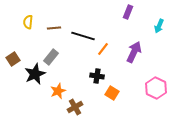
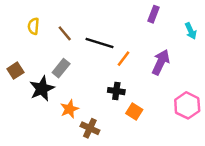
cyan arrow: (159, 26) -> (191, 31), turned -48
brown line: (54, 28) -> (65, 33), turned 56
brown cross: (75, 107) -> (90, 128), turned -35

